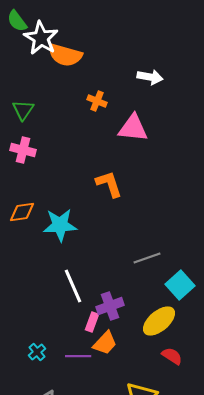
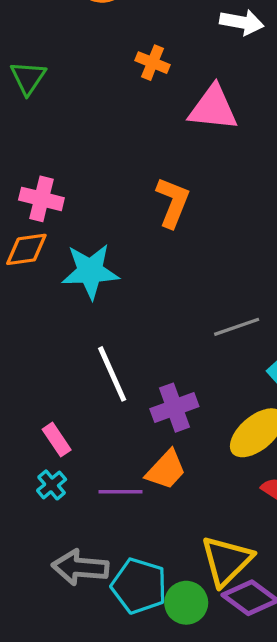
pink cross: (23, 150) -> (41, 199), moved
orange L-shape: (109, 184) -> (173, 202), turned 40
pink rectangle: (92, 322) -> (57, 440), moved, turned -54

